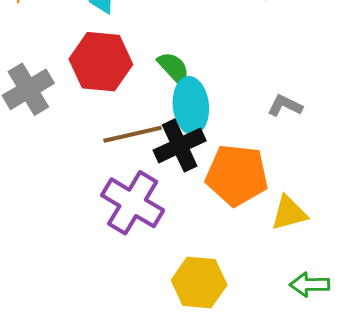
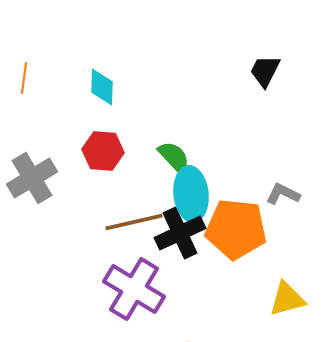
red hexagon: (101, 62) -> (103, 151), size x0.7
orange pentagon: (237, 175) -> (236, 229), moved

